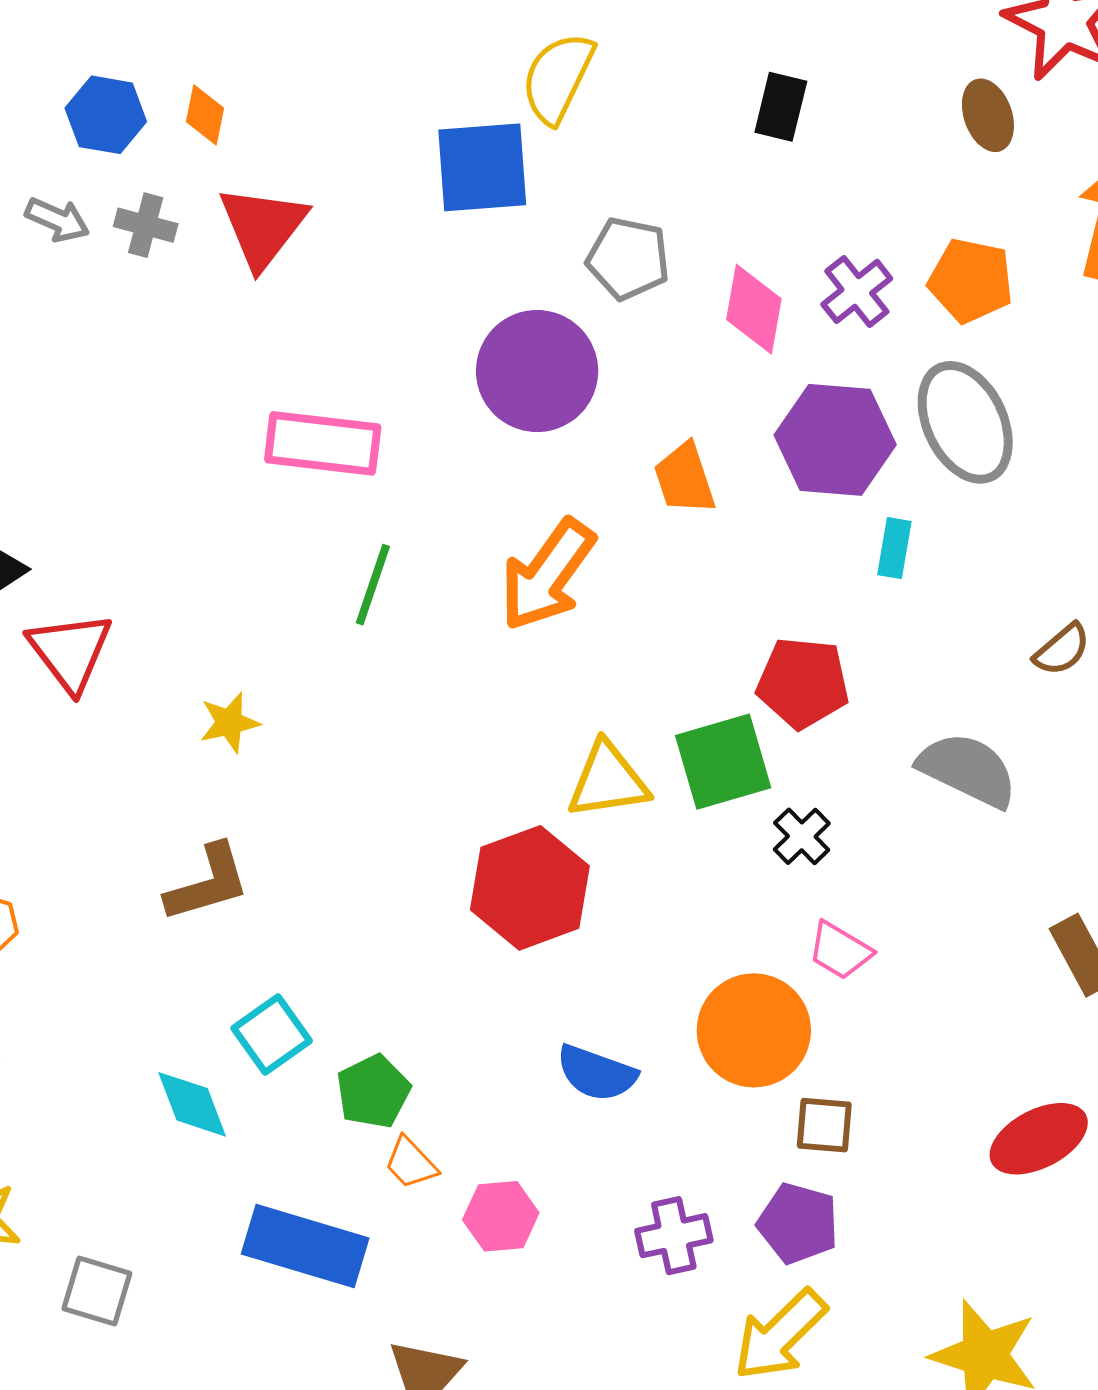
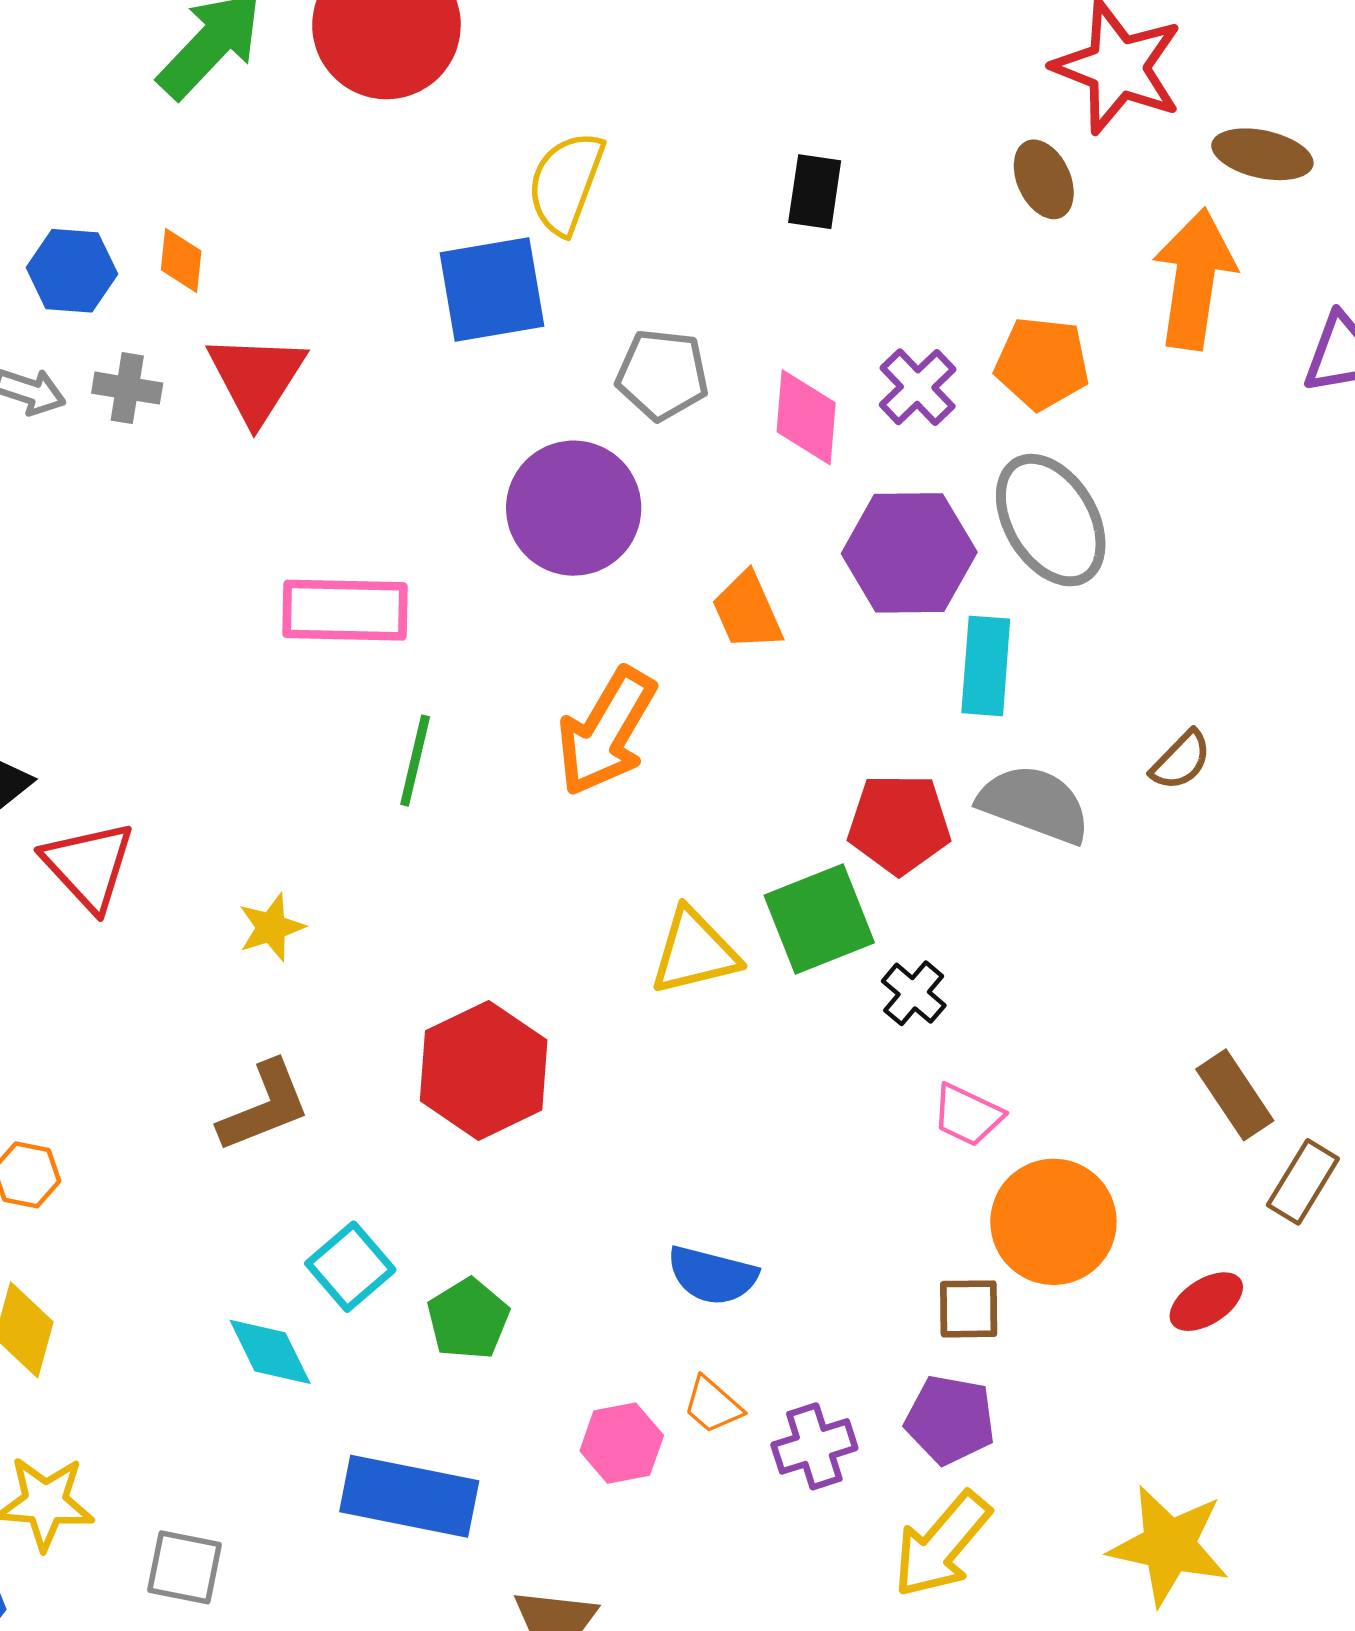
cyan rectangle: (894, 548) -> (986, 666), size x1.5
gray semicircle: (968, 770) -> (1034, 804), moved
red hexagon: (530, 888) -> (484, 1070), moved
orange circle: (754, 1030) -> (1053, 1222), moved
red ellipse: (1039, 1139) -> (1206, 1302), size x0.7
orange trapezoid: (411, 1163) -> (713, 1405), moved

